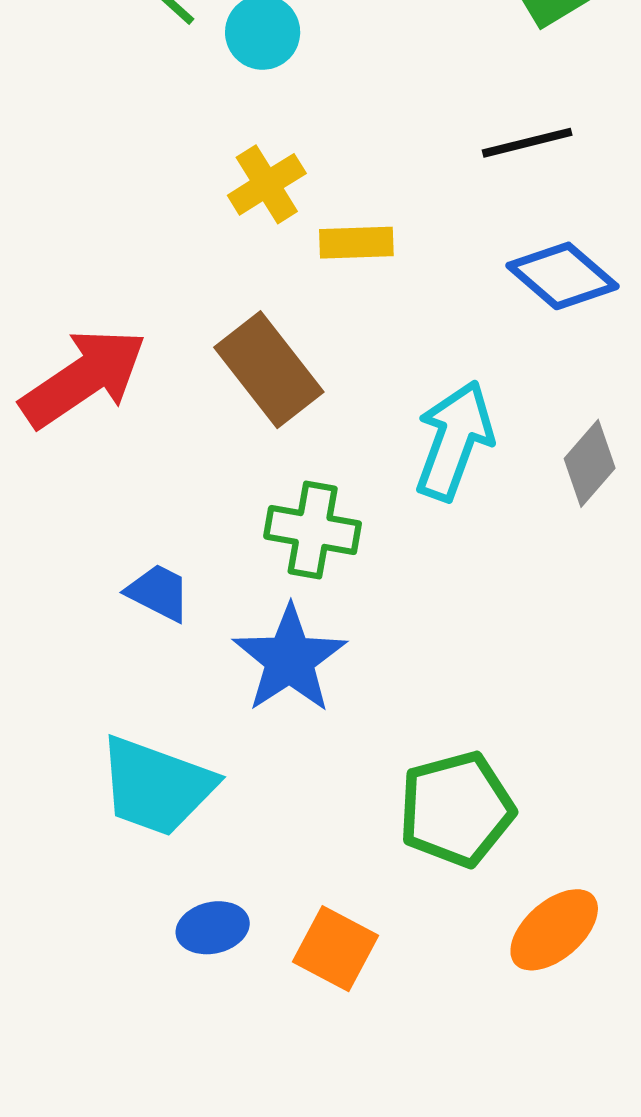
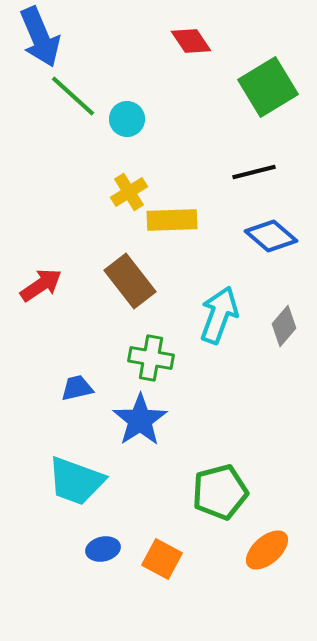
yellow rectangle: (356, 243) -> (172, 220), size x1.4
red arrow: (84, 378) -> (41, 285), size x0.7
blue trapezoid: (158, 592) -> (77, 388), turned -40

